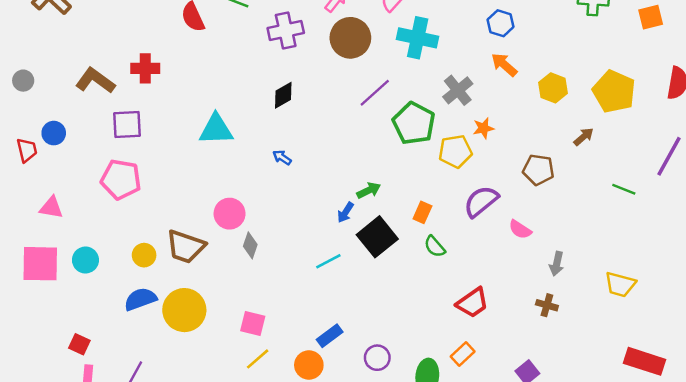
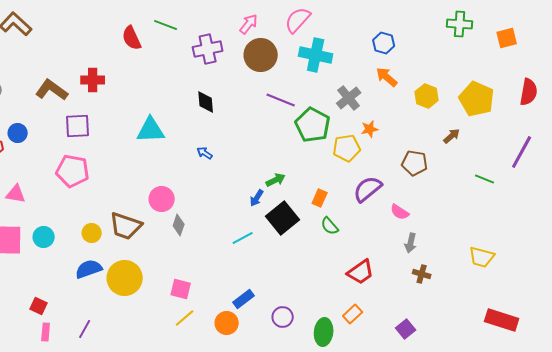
purple line: (375, 93) -> (281, 100), turned 64
black diamond: (283, 95) -> (206, 102), turned -65
gray arrow: (557, 264) -> (411, 243), moved

